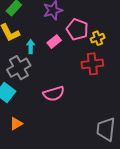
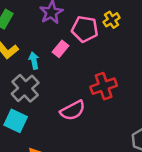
yellow cross: (98, 38) -> (112, 20), moved
red cross: (92, 64) -> (104, 86), moved

